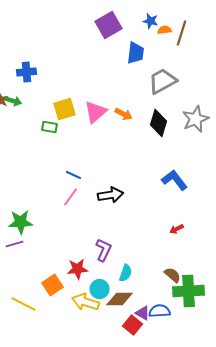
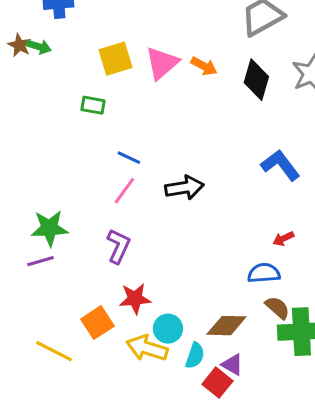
green rectangle: (50, 127) -> (93, 105), moved
purple L-shape: (104, 250) -> (118, 246), moved
cyan semicircle: (126, 273) -> (195, 356), moved
brown diamond: (120, 299) -> (226, 326), moved
blue semicircle: (160, 311) -> (264, 273), moved

